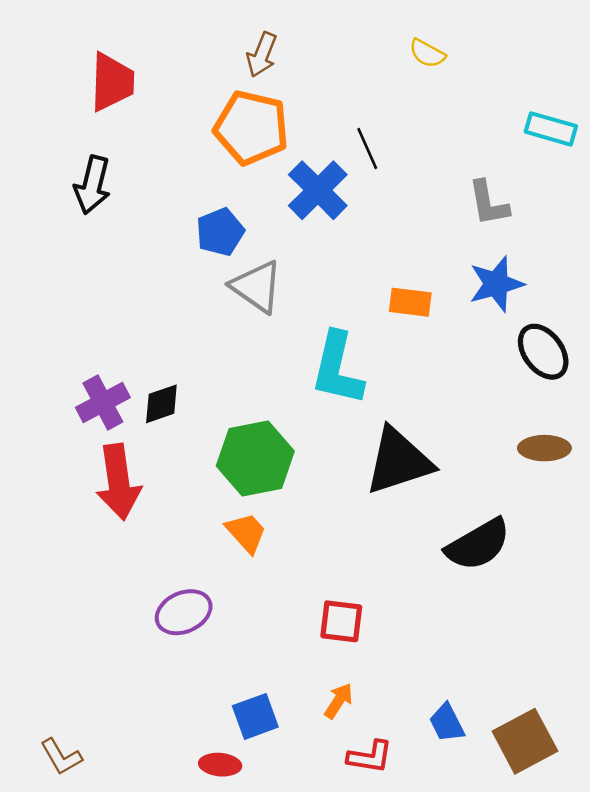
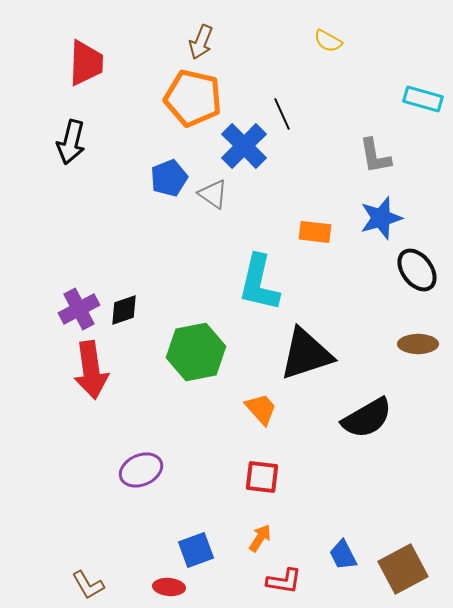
gray triangle: (257, 287) -> (213, 194), moved, size x0.7
orange trapezoid: (246, 533) -> (261, 409), moved
brown L-shape: (61, 757) -> (88, 585), moved

